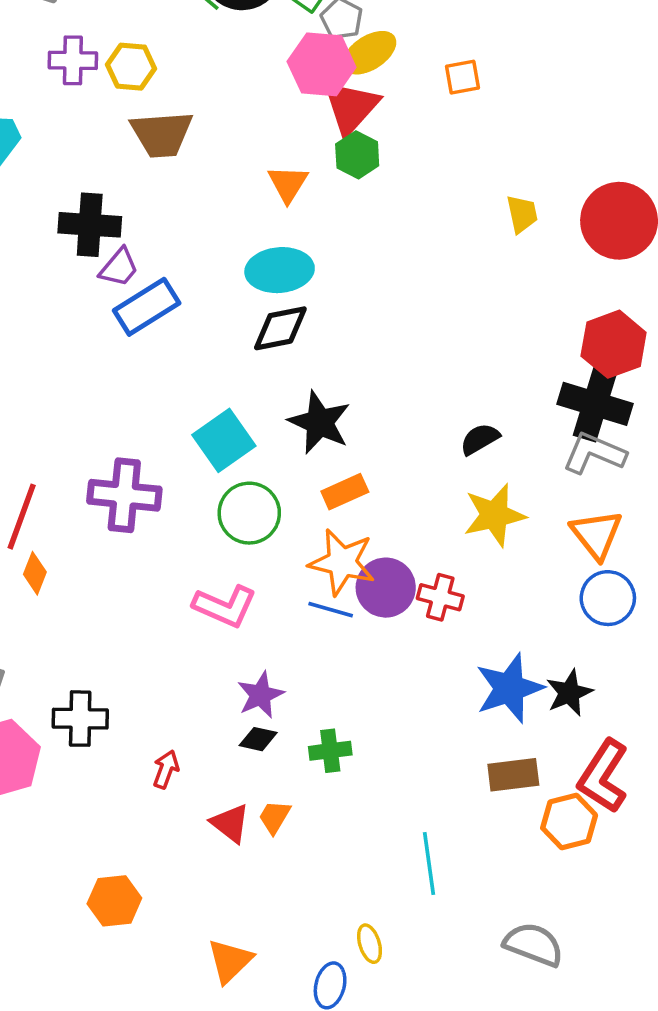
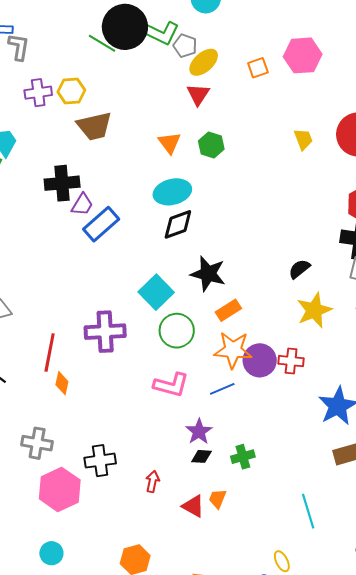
pink hexagon: (322, 64) -> (303, 55), moved
red triangle: (351, 107) -> (198, 94), size x0.7
green hexagon: (357, 155) -> (211, 145), moved
blue line: (331, 610) -> (222, 389), moved, turned -30

